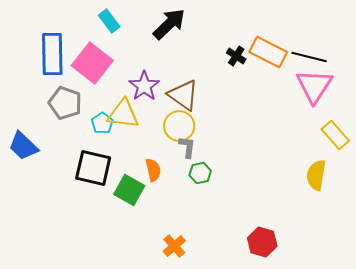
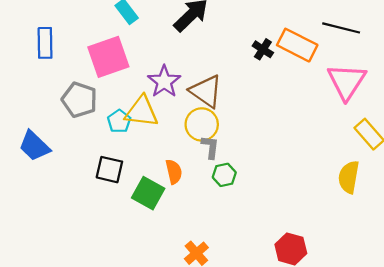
blue rectangle: (52, 54) -> (45, 43), moved, size x0.7
black line: (309, 57) -> (341, 28), moved
pink square: (92, 63) -> (108, 57), turned 33
black square: (93, 168) -> (109, 170), size x0.7

